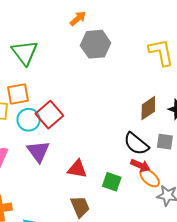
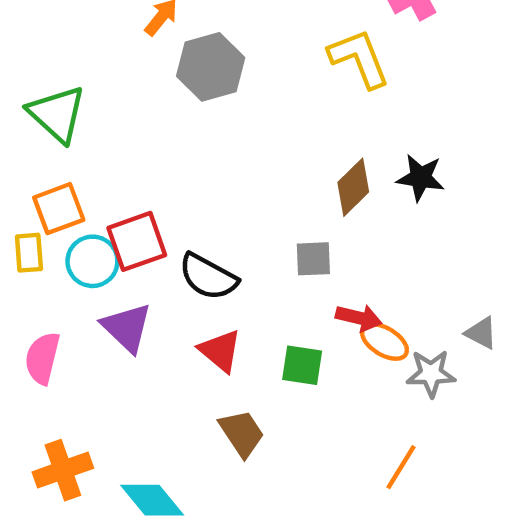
red square: (49, 115) -> (137, 241), turned 32
gray square: (165, 142) -> (313, 259), moved
black semicircle: (136, 144) -> (208, 277), moved
red triangle: (77, 169) -> (220, 351), turned 40

